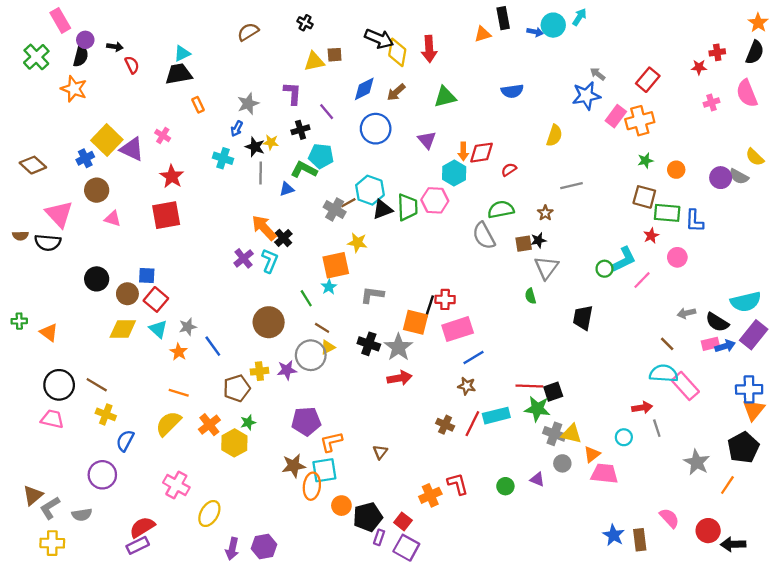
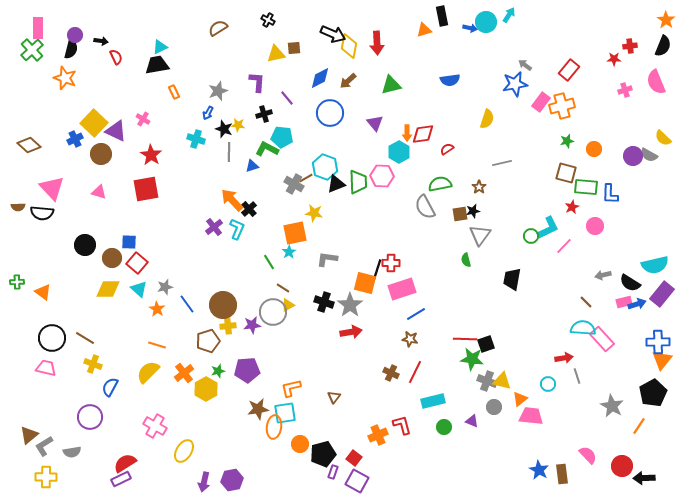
pink rectangle: (60, 20) -> (38, 28), moved, turned 30
brown circle: (97, 190) -> (101, 154), moved
brown circle: (269, 322) -> (223, 305), moved
cyan rectangle: (496, 416) -> (433, 401), moved
purple pentagon: (306, 421) -> (247, 370), moved

